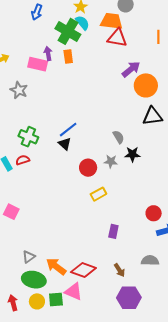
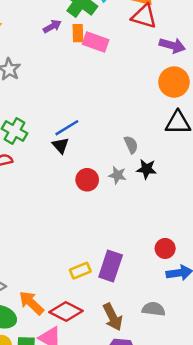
purple arrow: (48, 54) -> (52, 26), turned 64
pink rectangle: (38, 64) -> (96, 42), moved
purple arrow: (131, 69) -> (172, 45), moved, turned 48
yellow rectangle: (98, 194) -> (80, 271), moved
purple rectangle: (113, 231) -> (111, 266), size x1.6
brown arrow: (119, 270) -> (113, 317), size x1.5

